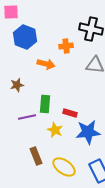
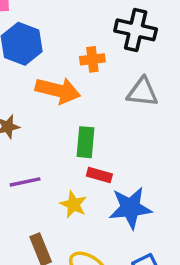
orange arrow: (46, 64) -> (58, 90), size x1.4
green rectangle: (45, 104) -> (86, 142), moved

